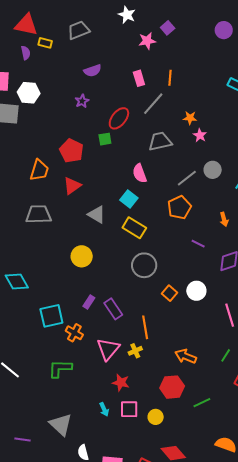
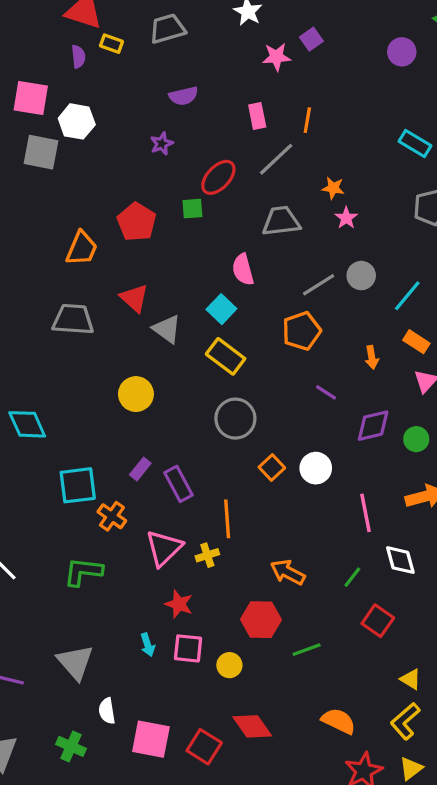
red triangle: (72, 186) -> (134, 298), moved, turned -48

